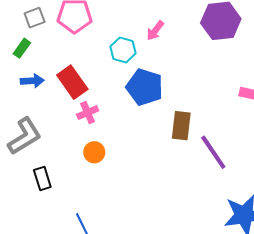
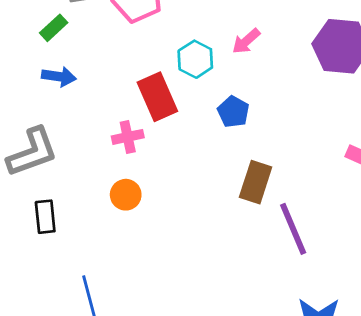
red rectangle: (72, 82) -> (157, 97), moved
blue pentagon: (145, 87) -> (233, 112), moved, size x0.6

